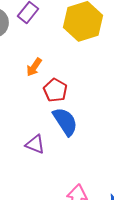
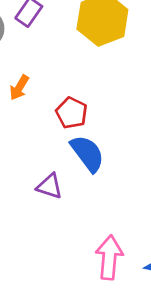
orange arrow: (34, 67) -> (19, 88), moved

